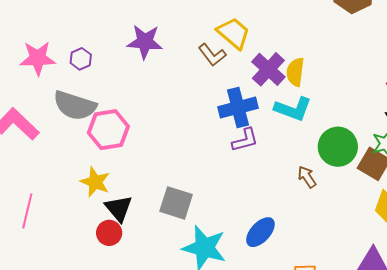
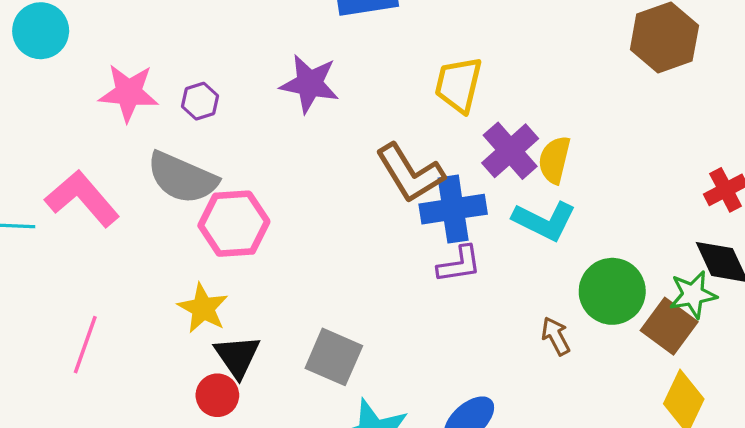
yellow trapezoid: (234, 33) -> (458, 85), turned -123
brown L-shape: (212, 55) -> (410, 173), moved, size x1.5

